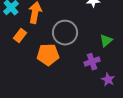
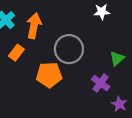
purple cross: (92, 62) -> (101, 83), turned -35

